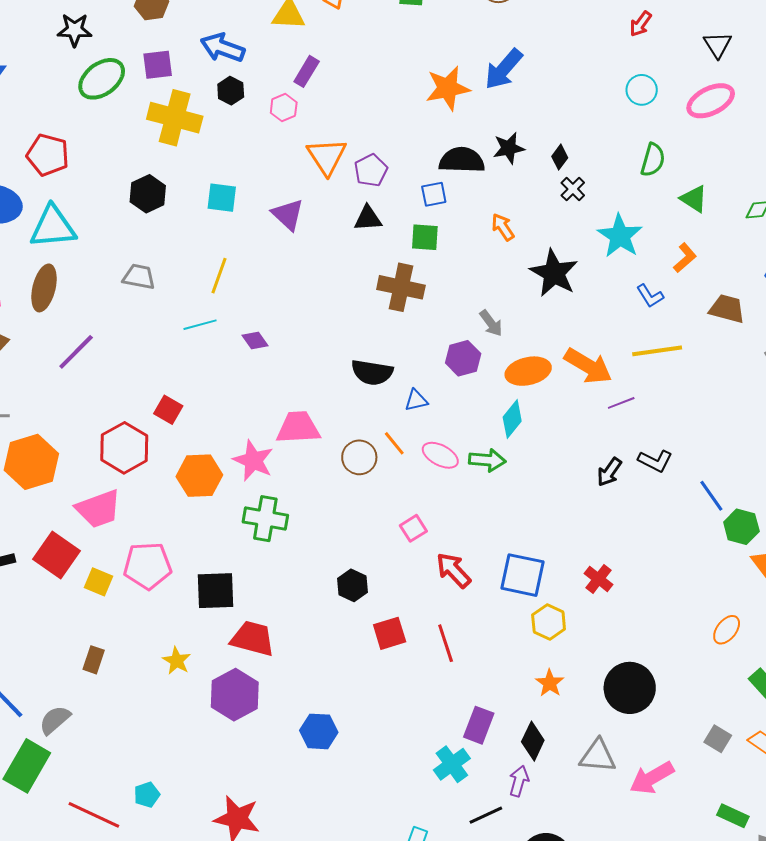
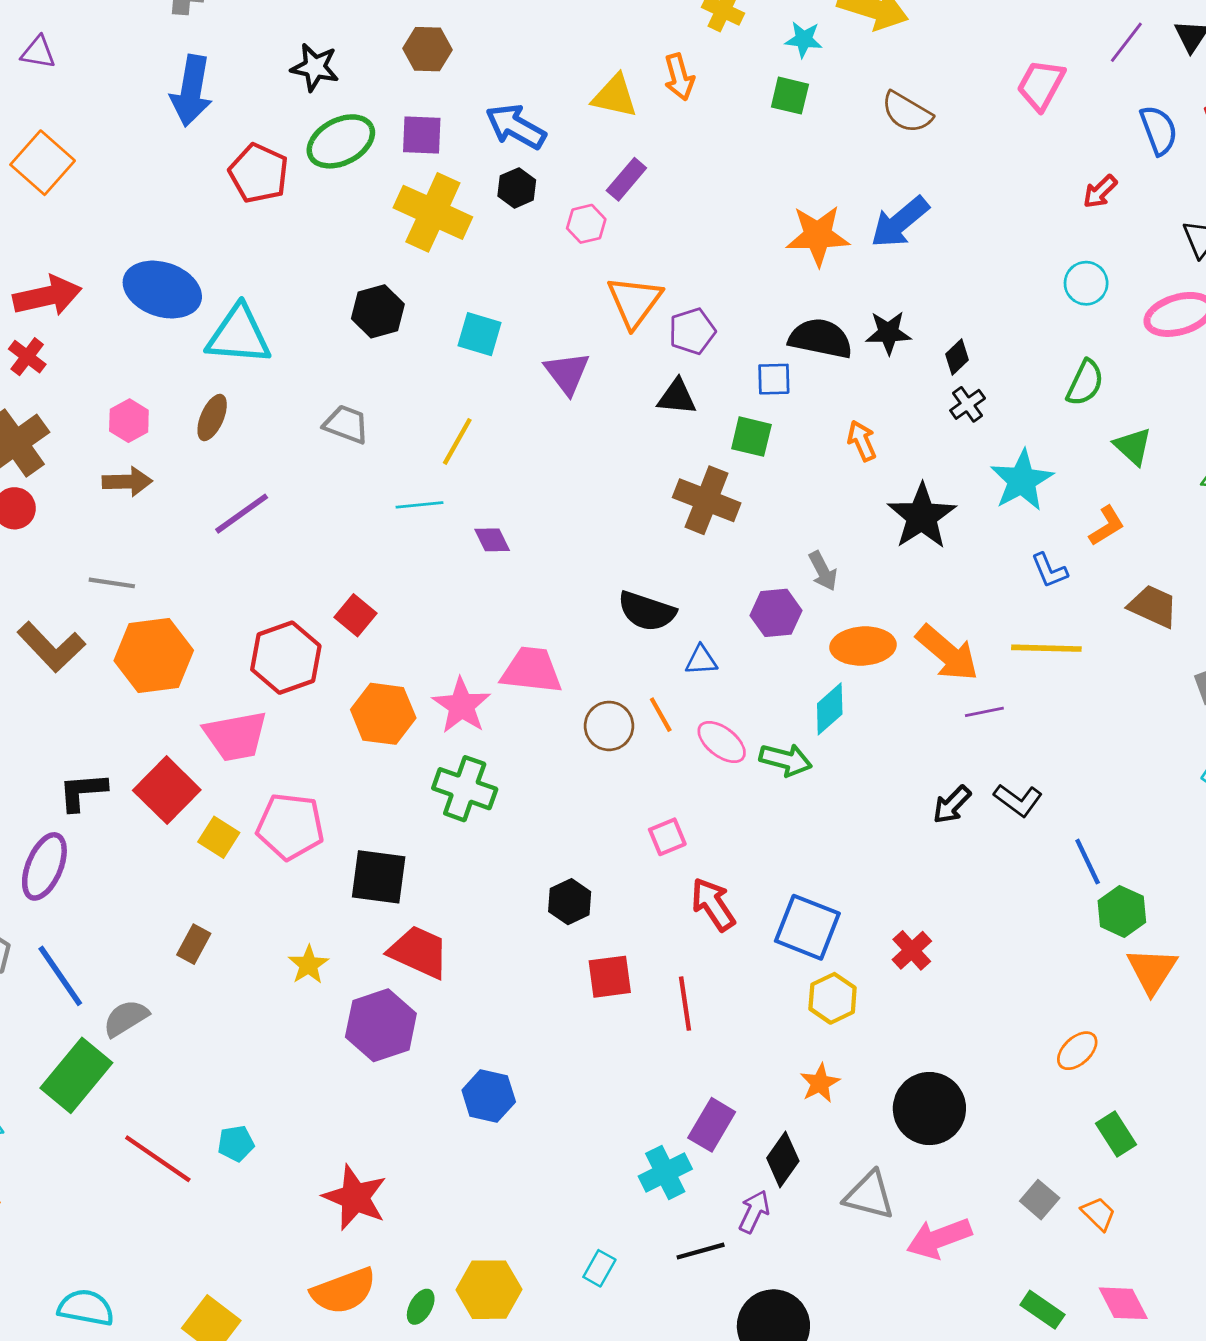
red pentagon: (48, 155) -> (259, 173), moved
brown ellipse: (44, 288) -> (212, 417), size x0.7

